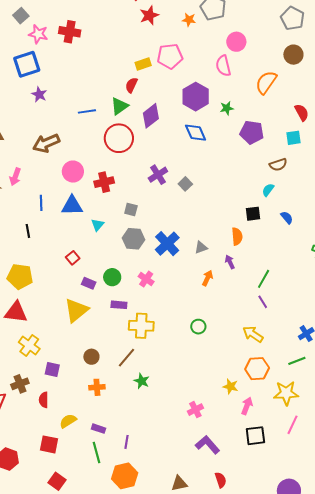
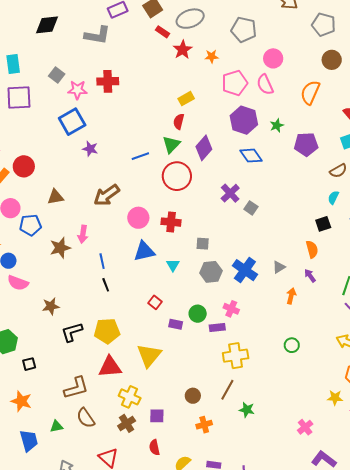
orange star: (189, 20) -> (212, 56), moved
pink pentagon: (170, 56) -> (235, 83), moved
purple cross: (158, 175) -> (230, 193), moved
red cross: (104, 182) -> (171, 222), turned 30
blue line: (41, 203) -> (102, 261), moved
purple rectangle: (119, 305) -> (217, 328), moved
yellow triangle: (76, 310) -> (149, 355), moved
brown cross: (20, 384) -> (127, 423), moved

